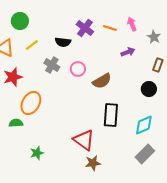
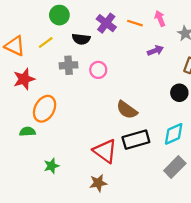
green circle: (20, 21) -> (59, 15), moved
gray cross: (52, 65) -> (69, 65), turned -35
brown semicircle: (102, 81) -> (127, 110), moved, turned 66
black rectangle: (111, 115) -> (136, 140), moved, turned 70
brown star: (93, 163) -> (98, 183), moved

